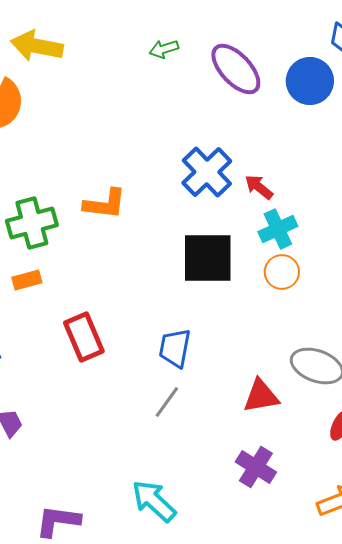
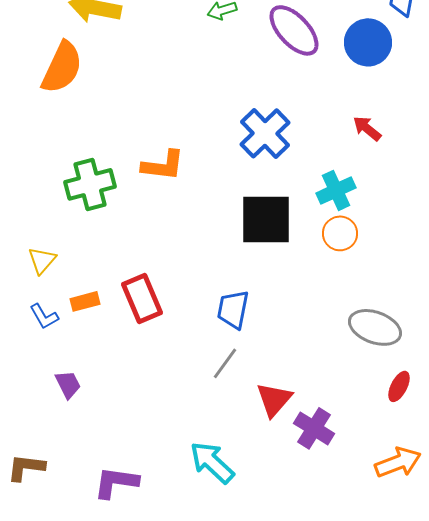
red arrow: (259, 187) -> (367, 128), moved
orange rectangle: (27, 280) -> (85, 301), moved
red triangle: (261, 396) -> (274, 399), moved, turned -39

